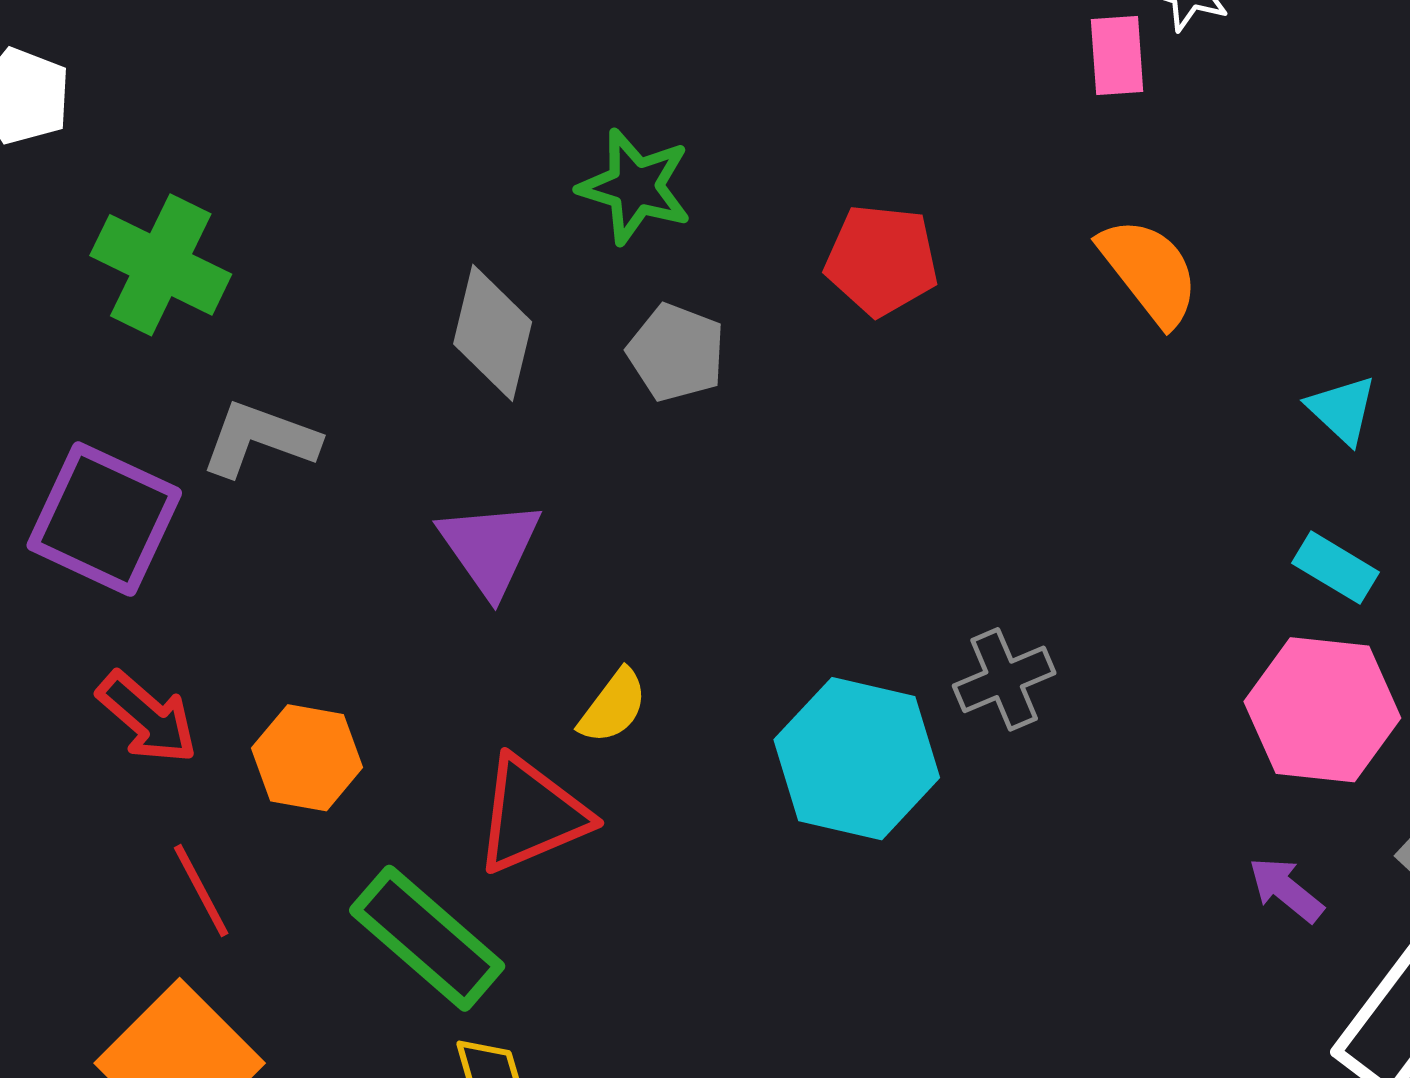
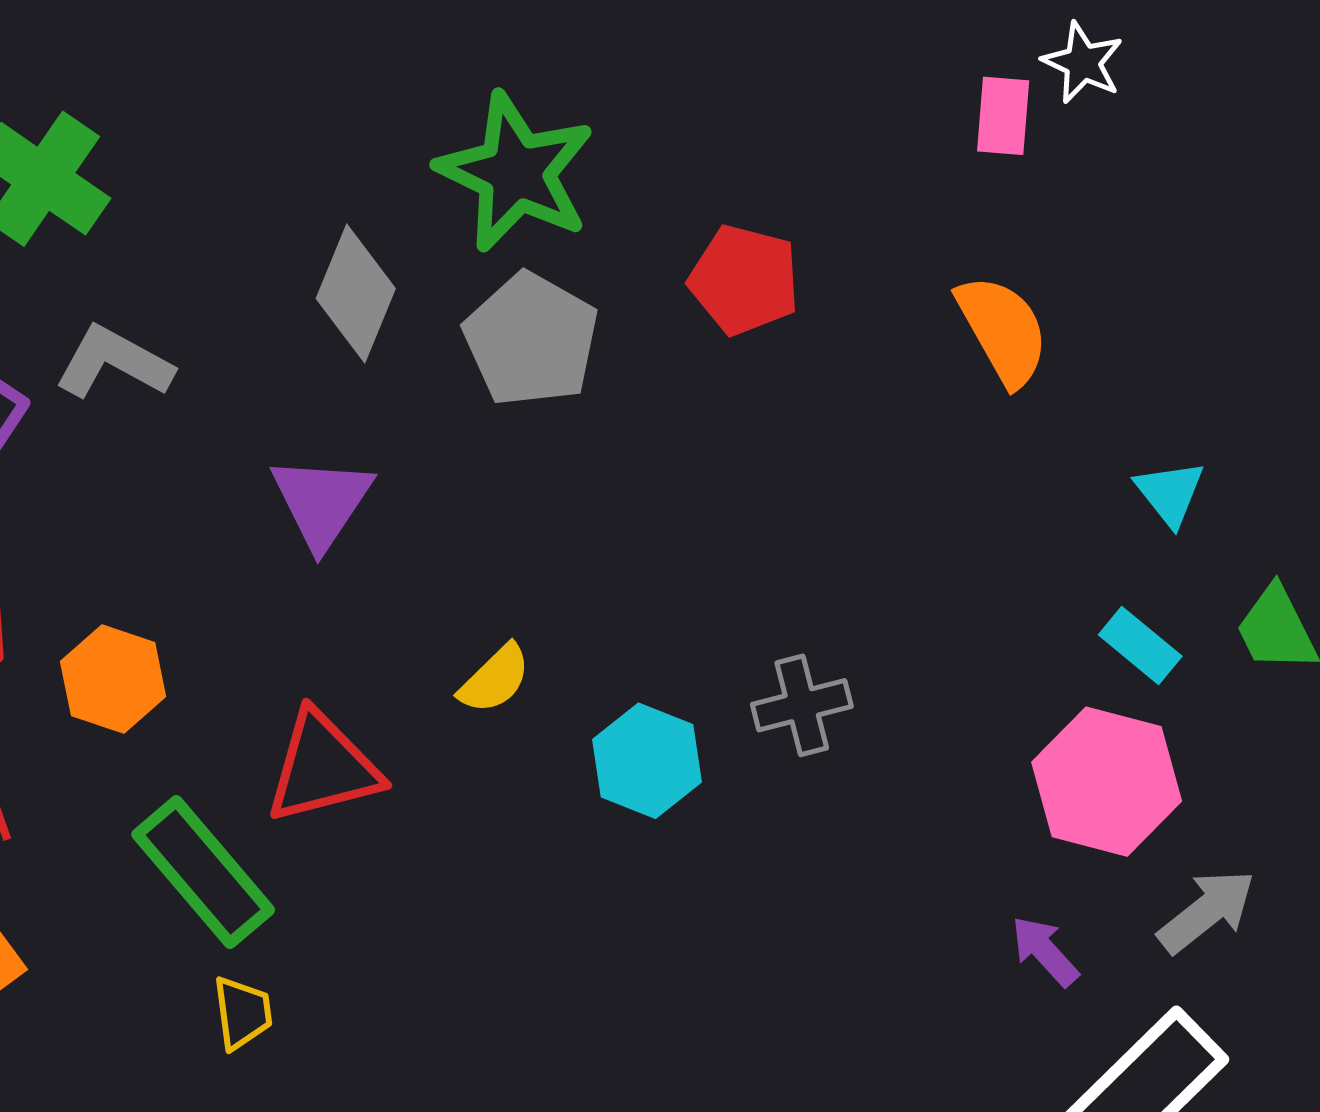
green star: (635, 187) -> (516, 172), size x1.4
gray pentagon: (676, 353) -> (531, 340), size x1.4
yellow semicircle: (613, 706) -> (495, 679), moved
cyan hexagon: (857, 759) -> (647, 761), size x0.7

